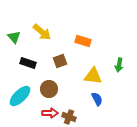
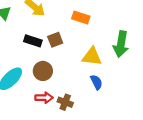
black rectangle: (28, 63) -> (33, 41), moved
green arrow: (119, 65) -> (121, 44), size x1.6

